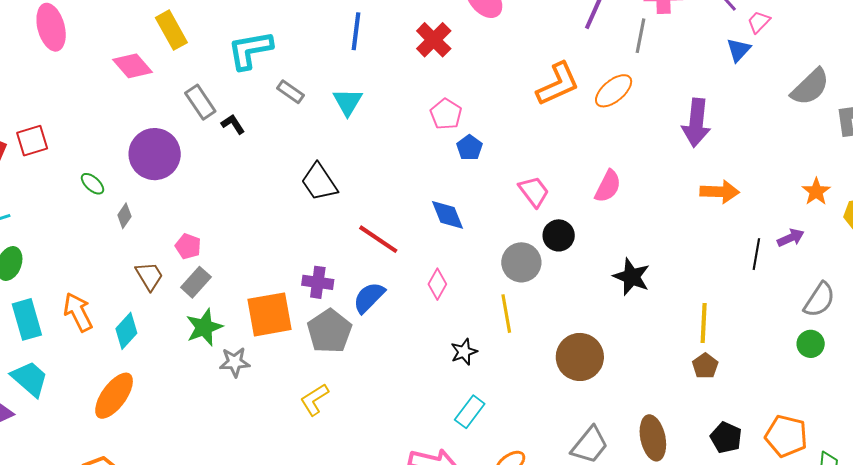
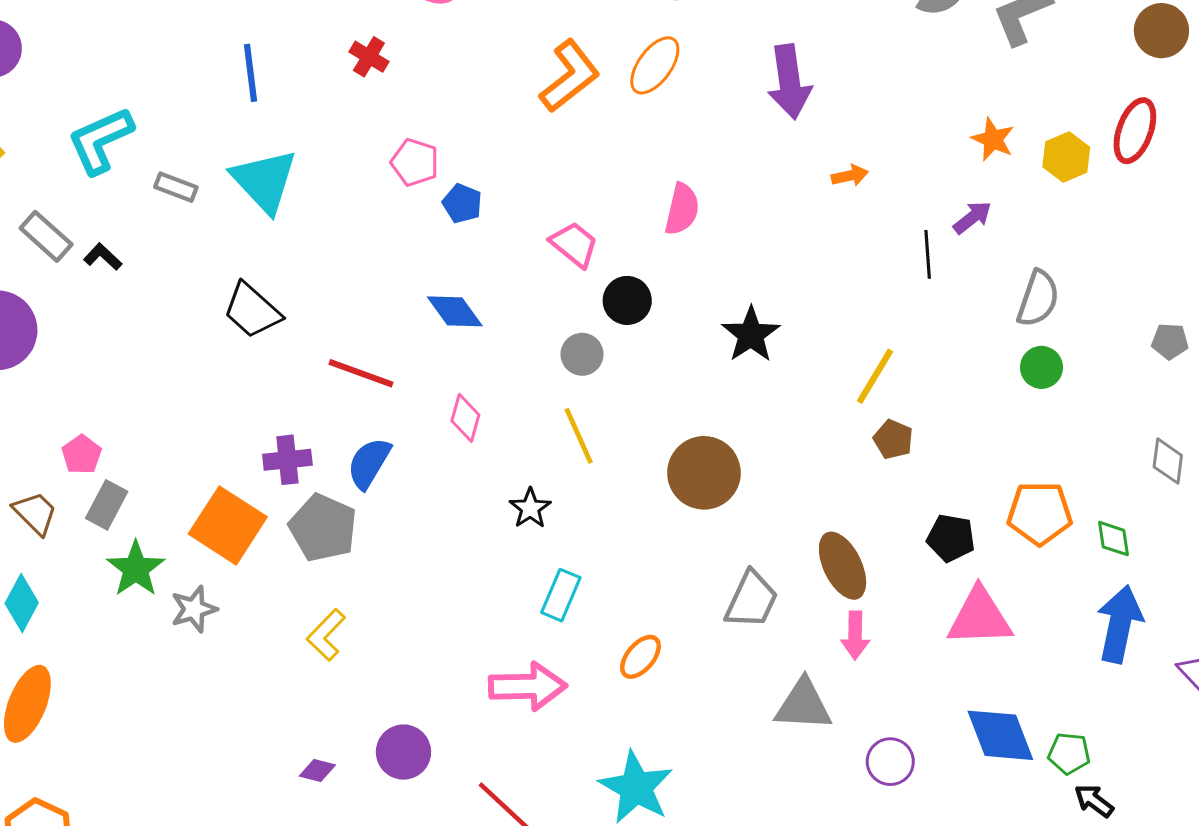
red cross: (434, 40) -> (369, 57), size x0.7
cyan triangle: (348, 102) -> (264, 181), size x1.5
orange arrow: (720, 192) -> (850, 176), size x0.6
pink pentagon: (188, 246) -> (82, 455), turned 30
gray circle: (521, 262) -> (582, 354), size x0.7
black star: (632, 277) -> (751, 335), turned 30
orange square: (269, 314) -> (228, 525), turned -33
yellow line: (704, 323) -> (875, 376), turned 42

